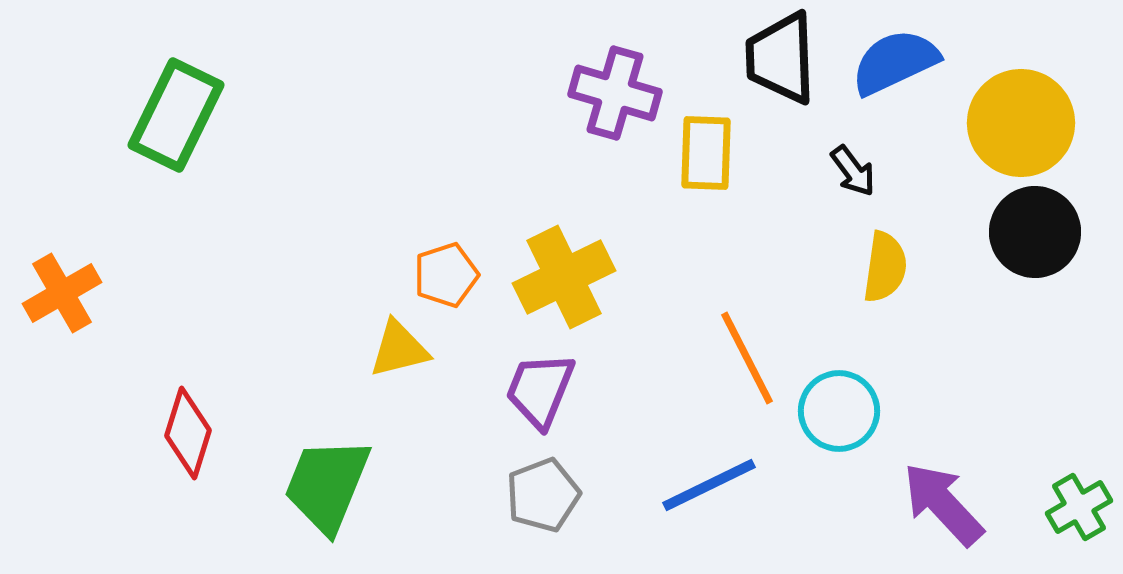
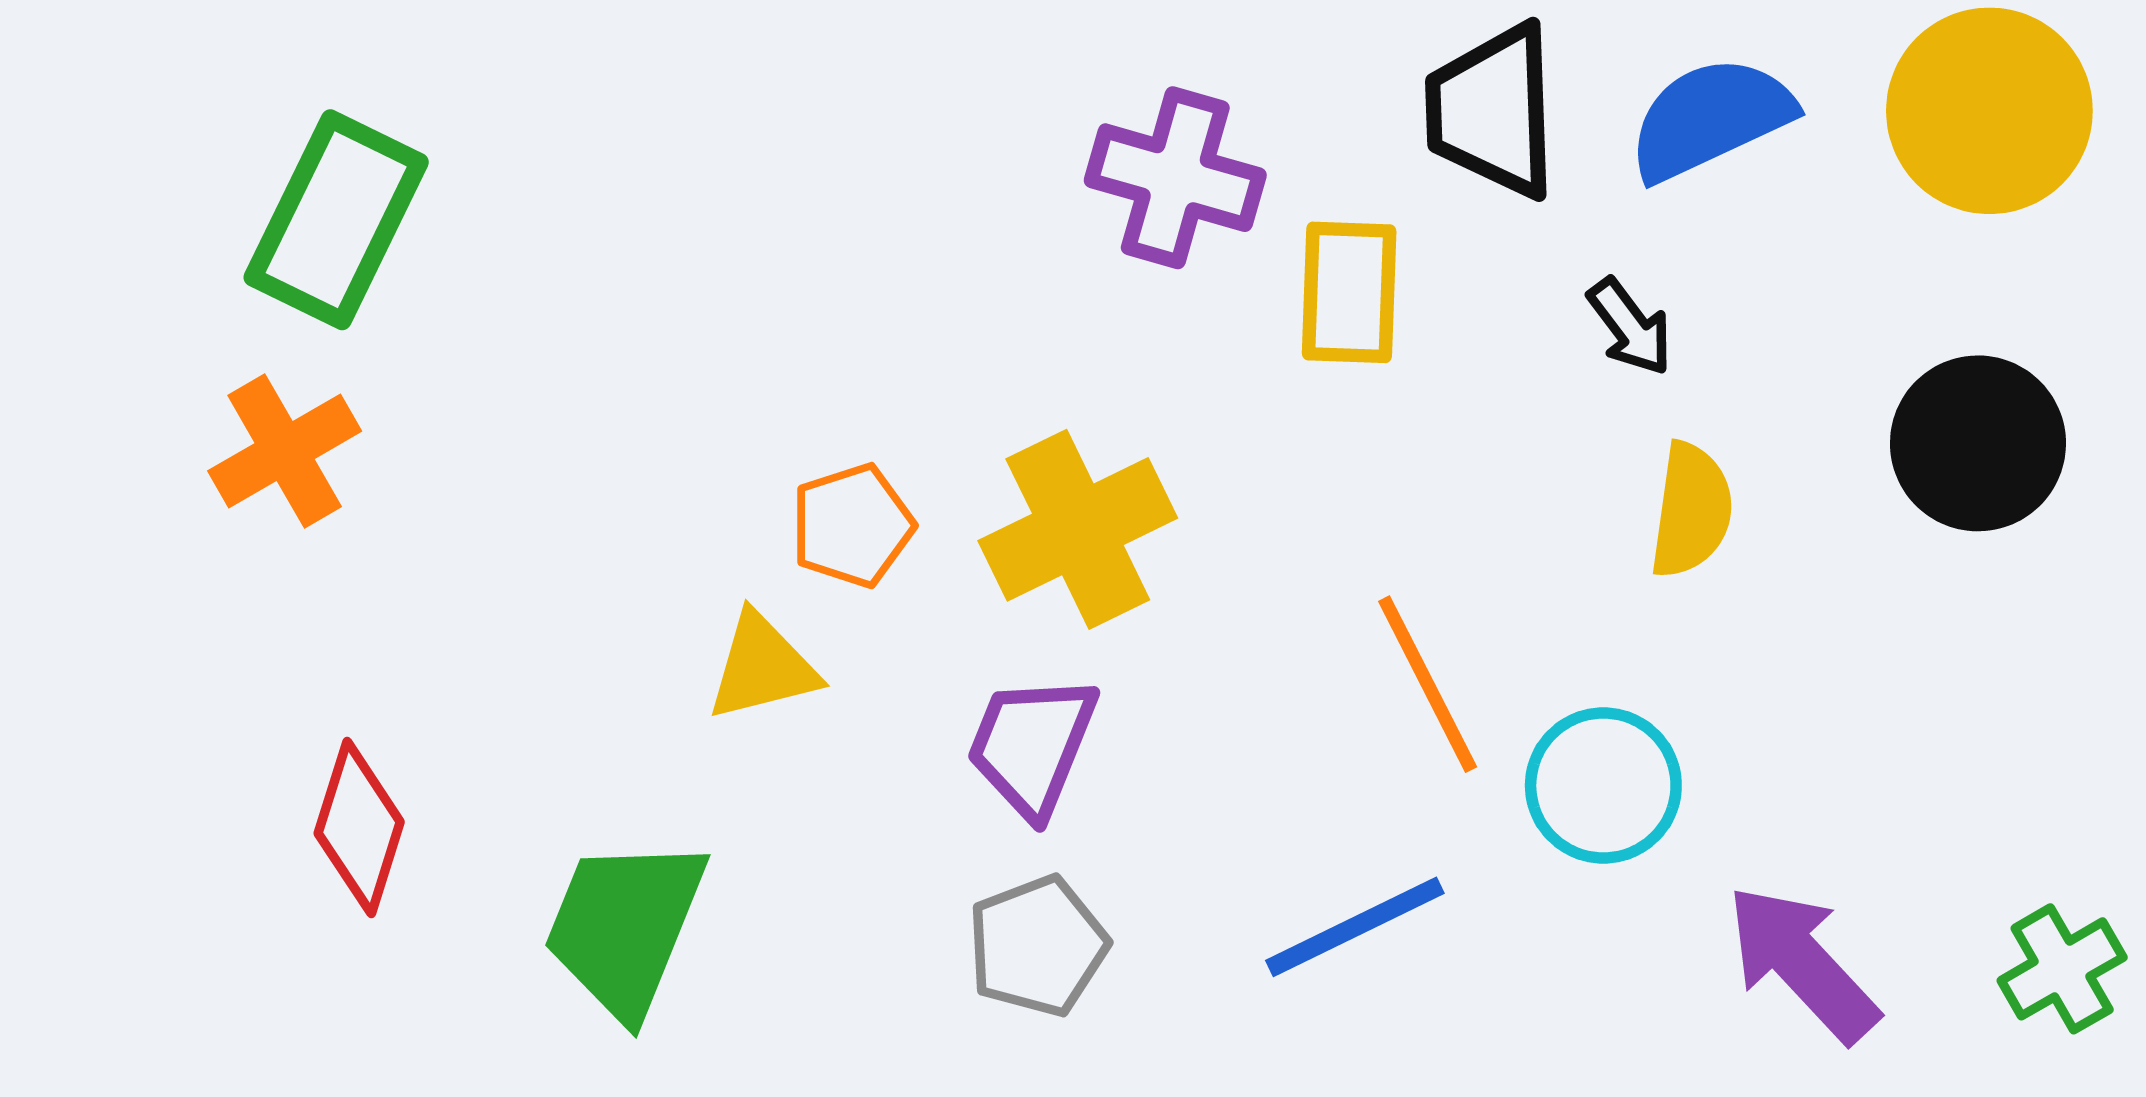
yellow circle: (1021, 123) -> (1989, 111), moved
orange cross: (62, 293) -> (285, 451), moved

